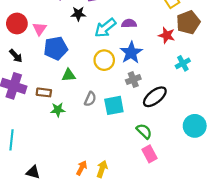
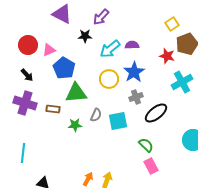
pink triangle: (40, 29) -> (49, 50), turned 32
blue pentagon: (56, 48) -> (64, 68), turned -30
cyan cross: (183, 63) -> (182, 82), size x1.5
green triangle: (69, 75) -> (76, 93), size x1.6
green star: (58, 110) -> (75, 125), moved

